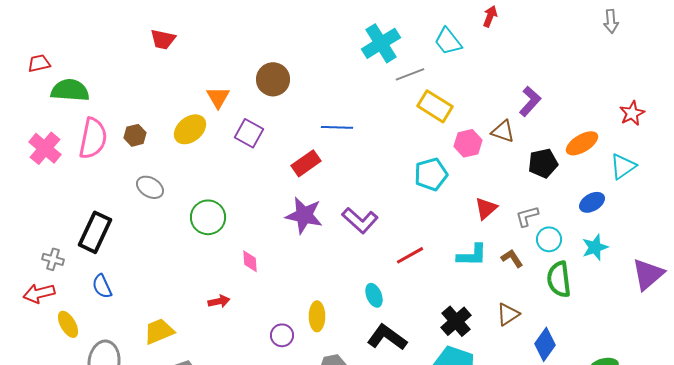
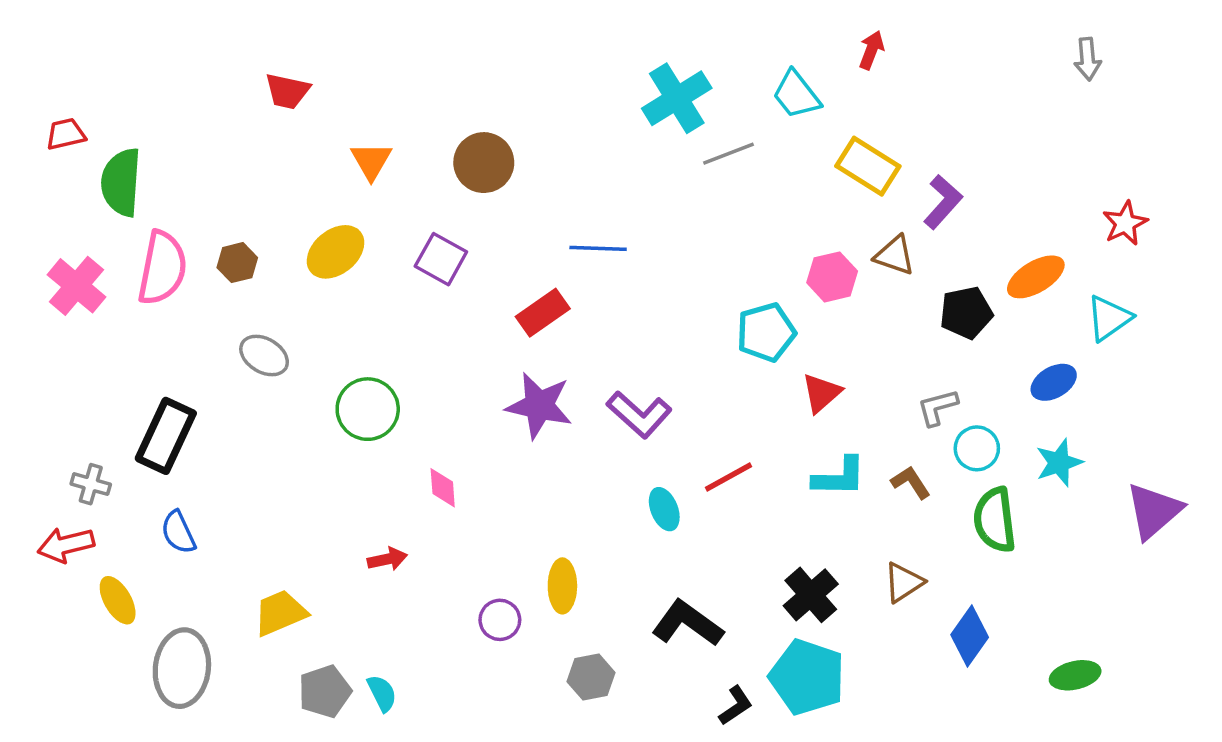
green semicircle: (70, 90) -> (121, 182), turned -90
orange triangle: (218, 97) -> (371, 161), moved
yellow rectangle: (435, 106) -> (868, 166), moved
red triangle: (486, 208) -> (821, 393), moved
cyan ellipse: (374, 295) -> (664, 509), moved

